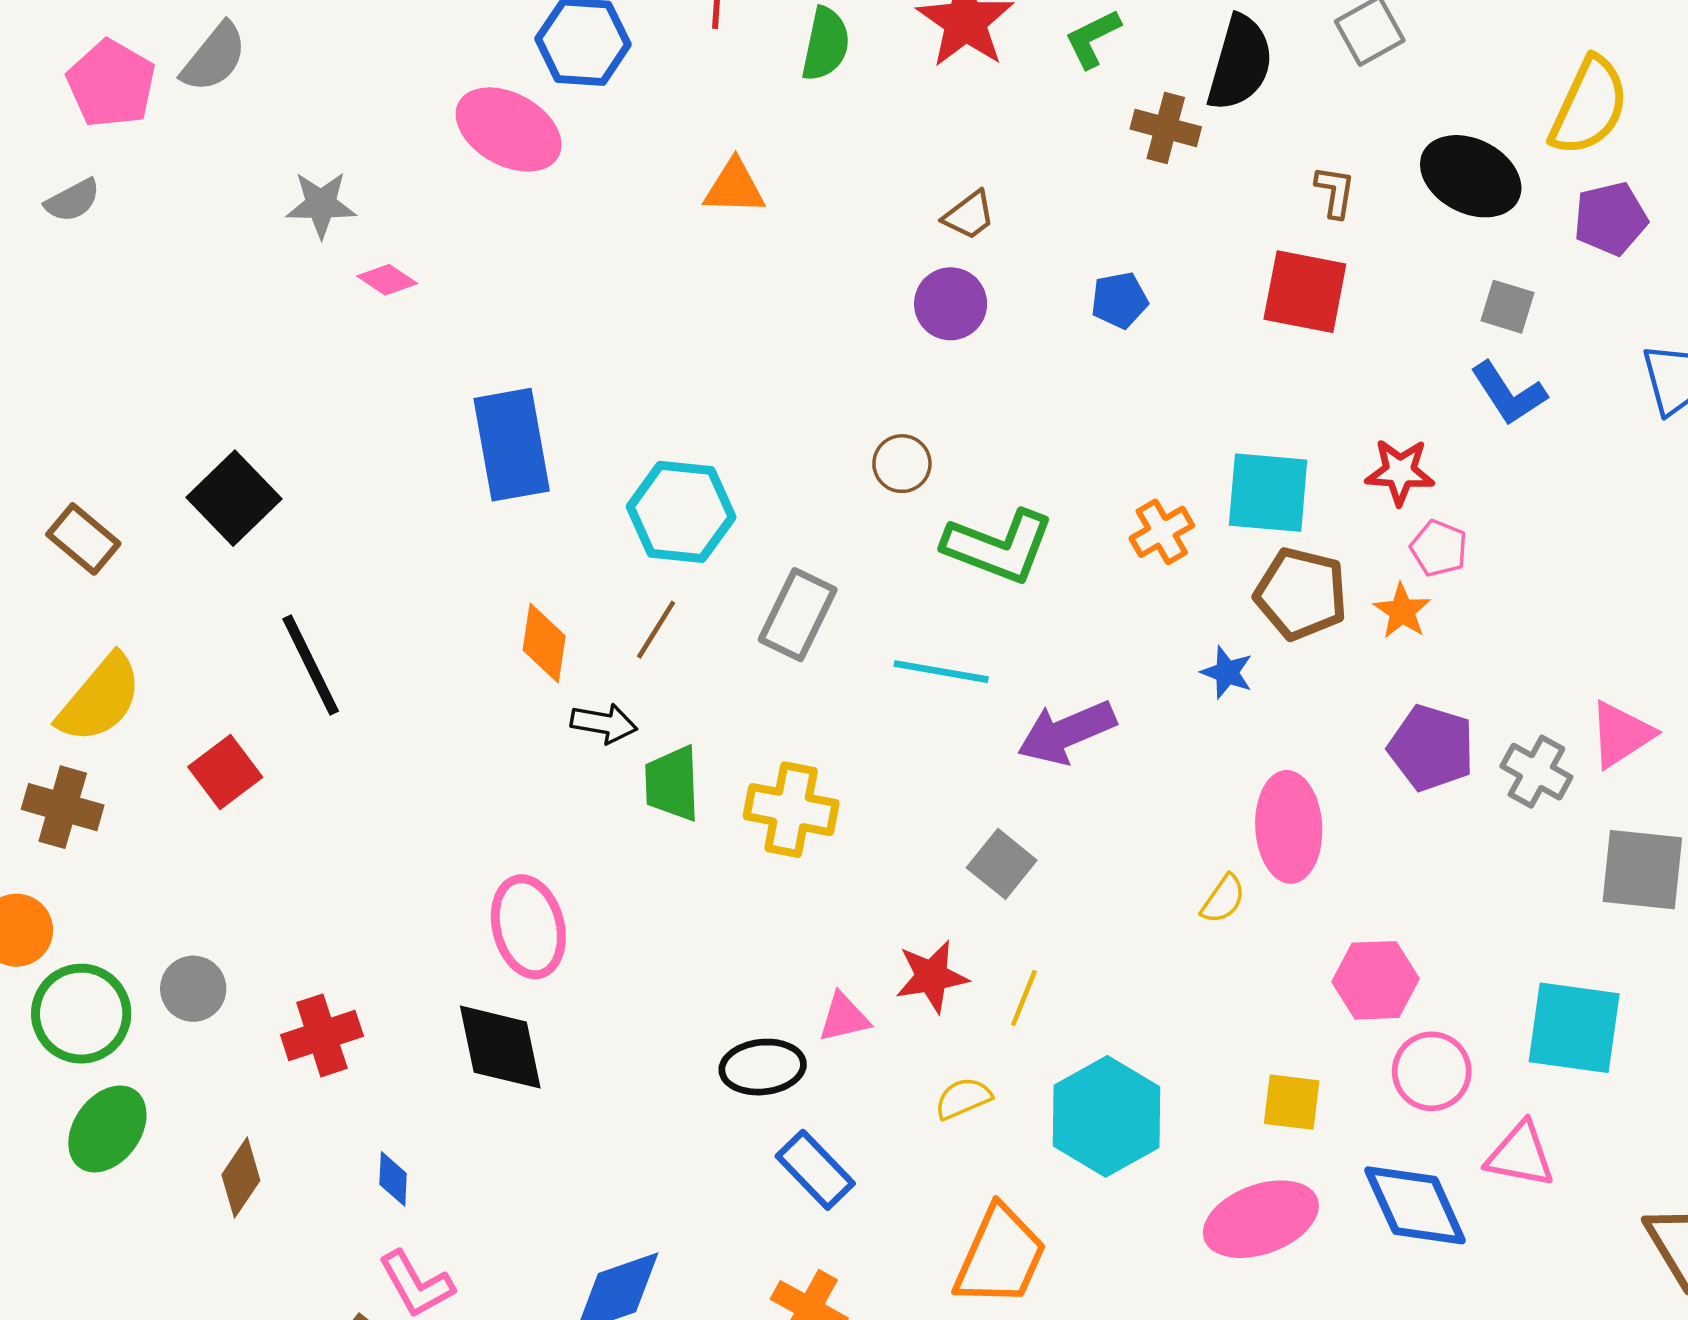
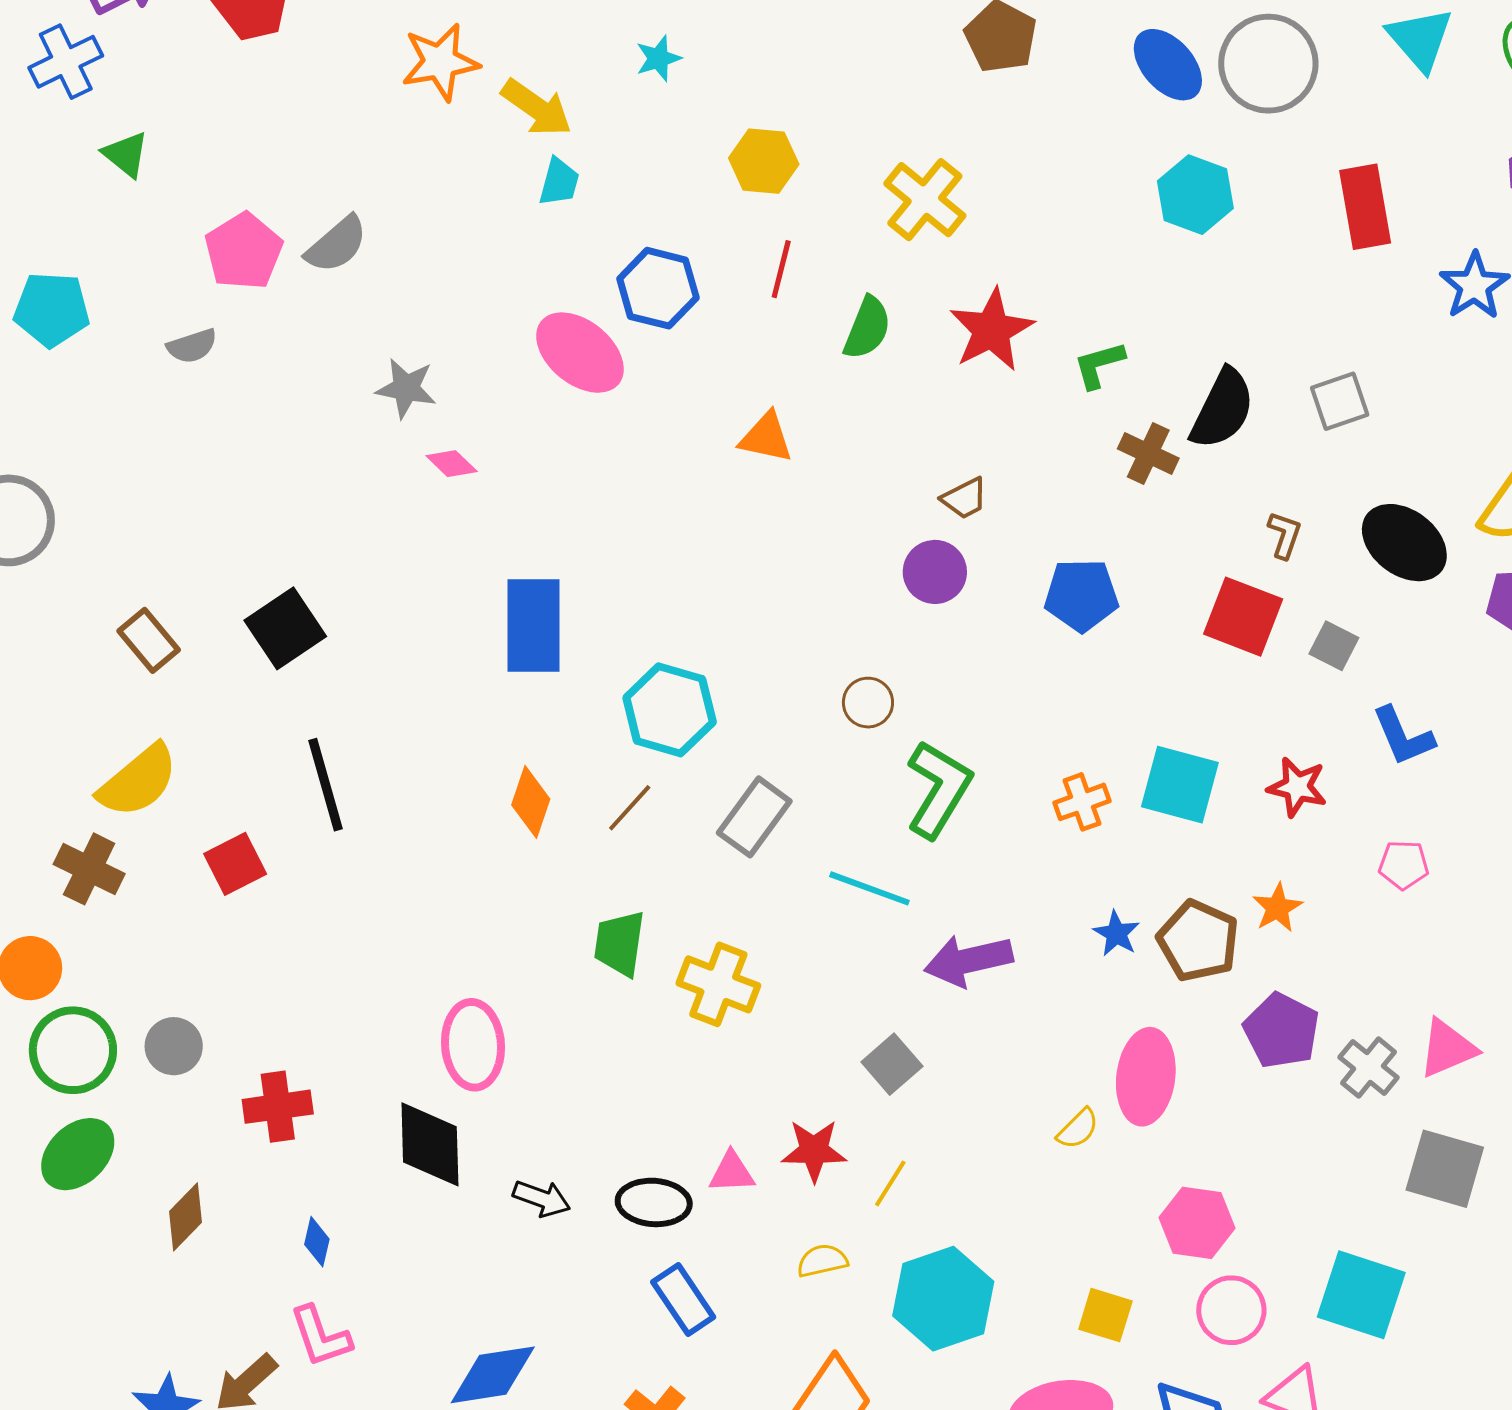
blue pentagon: (1119, 300) -> (1081, 595), size x1.5
gray square: (1507, 307) -> (1334, 646), moved
green L-shape: (998, 546) -> (939, 789), turned -90
pink pentagon: (1439, 548) -> (1404, 865), moved, turned -30
brown pentagon: (1301, 594) -> (1198, 941), moved
black arrow: (604, 723) -> (542, 1198), moved

